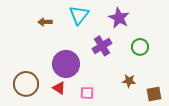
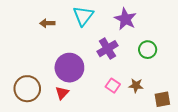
red triangle: (59, 88) -> (62, 93), turned 40
pink square: (87, 93) -> (113, 86), moved, turned 32

